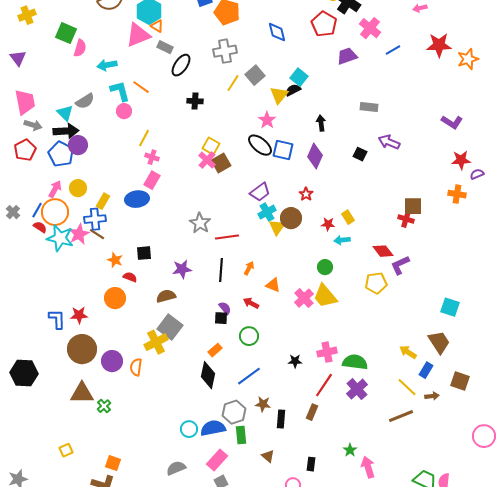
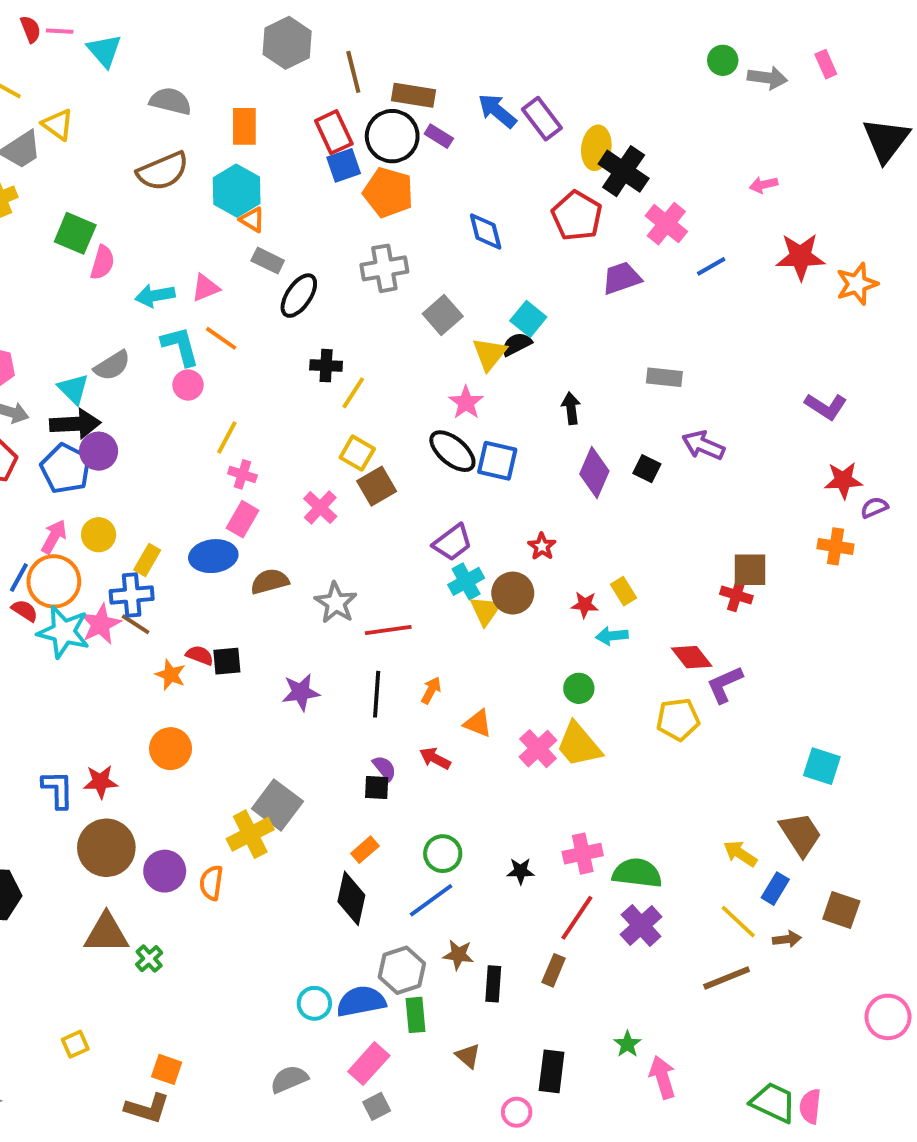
pink triangle: (138, 35) -> (206, 288), moved, size x0.6
yellow line: (233, 83) -> (353, 393), moved
purple diamond: (315, 156) -> (594, 472), moved
pink cross: (207, 160) -> (320, 507), moved
red semicircle: (130, 277) -> (200, 655), moved
brown semicircle: (166, 296) -> (270, 581), moved
green circle: (249, 336) -> (443, 854), moved
black rectangle: (311, 464) -> (552, 1071), size x1.5

